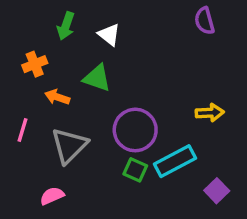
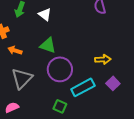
green triangle: (97, 78) -> (48, 45), moved
green square: (135, 170) -> (60, 106), moved
purple square: (217, 191) -> (113, 83), moved

